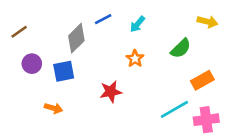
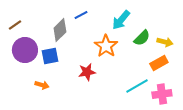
yellow arrow: (207, 22) -> (165, 42), moved
cyan arrow: (137, 24) -> (121, 20), moved, size x1.5
orange star: (135, 59) -> (106, 46), size x1.6
purple circle: (32, 64) -> (25, 50), size x1.6

